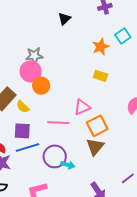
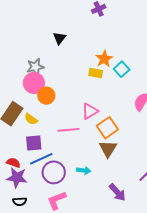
black triangle: (64, 19) -> (60, 38), moved
cyan square: (123, 36) -> (122, 69), moved
orange star: (101, 47) -> (104, 59), moved
yellow rectangle: (101, 76) -> (96, 73), moved
purple circle: (55, 156) -> (54, 172), moved

